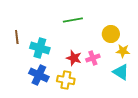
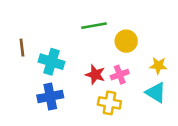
yellow circle: (111, 34) -> (126, 41), moved
blue cross: (39, 75) -> (50, 96), turned -36
yellow cross: (66, 80) -> (109, 103), moved

